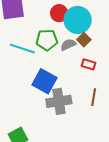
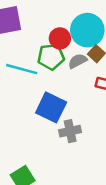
red circle: (59, 13) -> (60, 38), moved
gray cross: (59, 101) -> (70, 131), size x0.7

